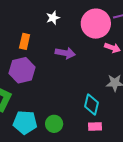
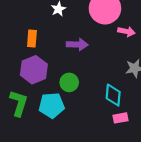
cyan pentagon: (25, 122) -> (52, 105), moved
green circle: (54, 124) -> (69, 82), moved

